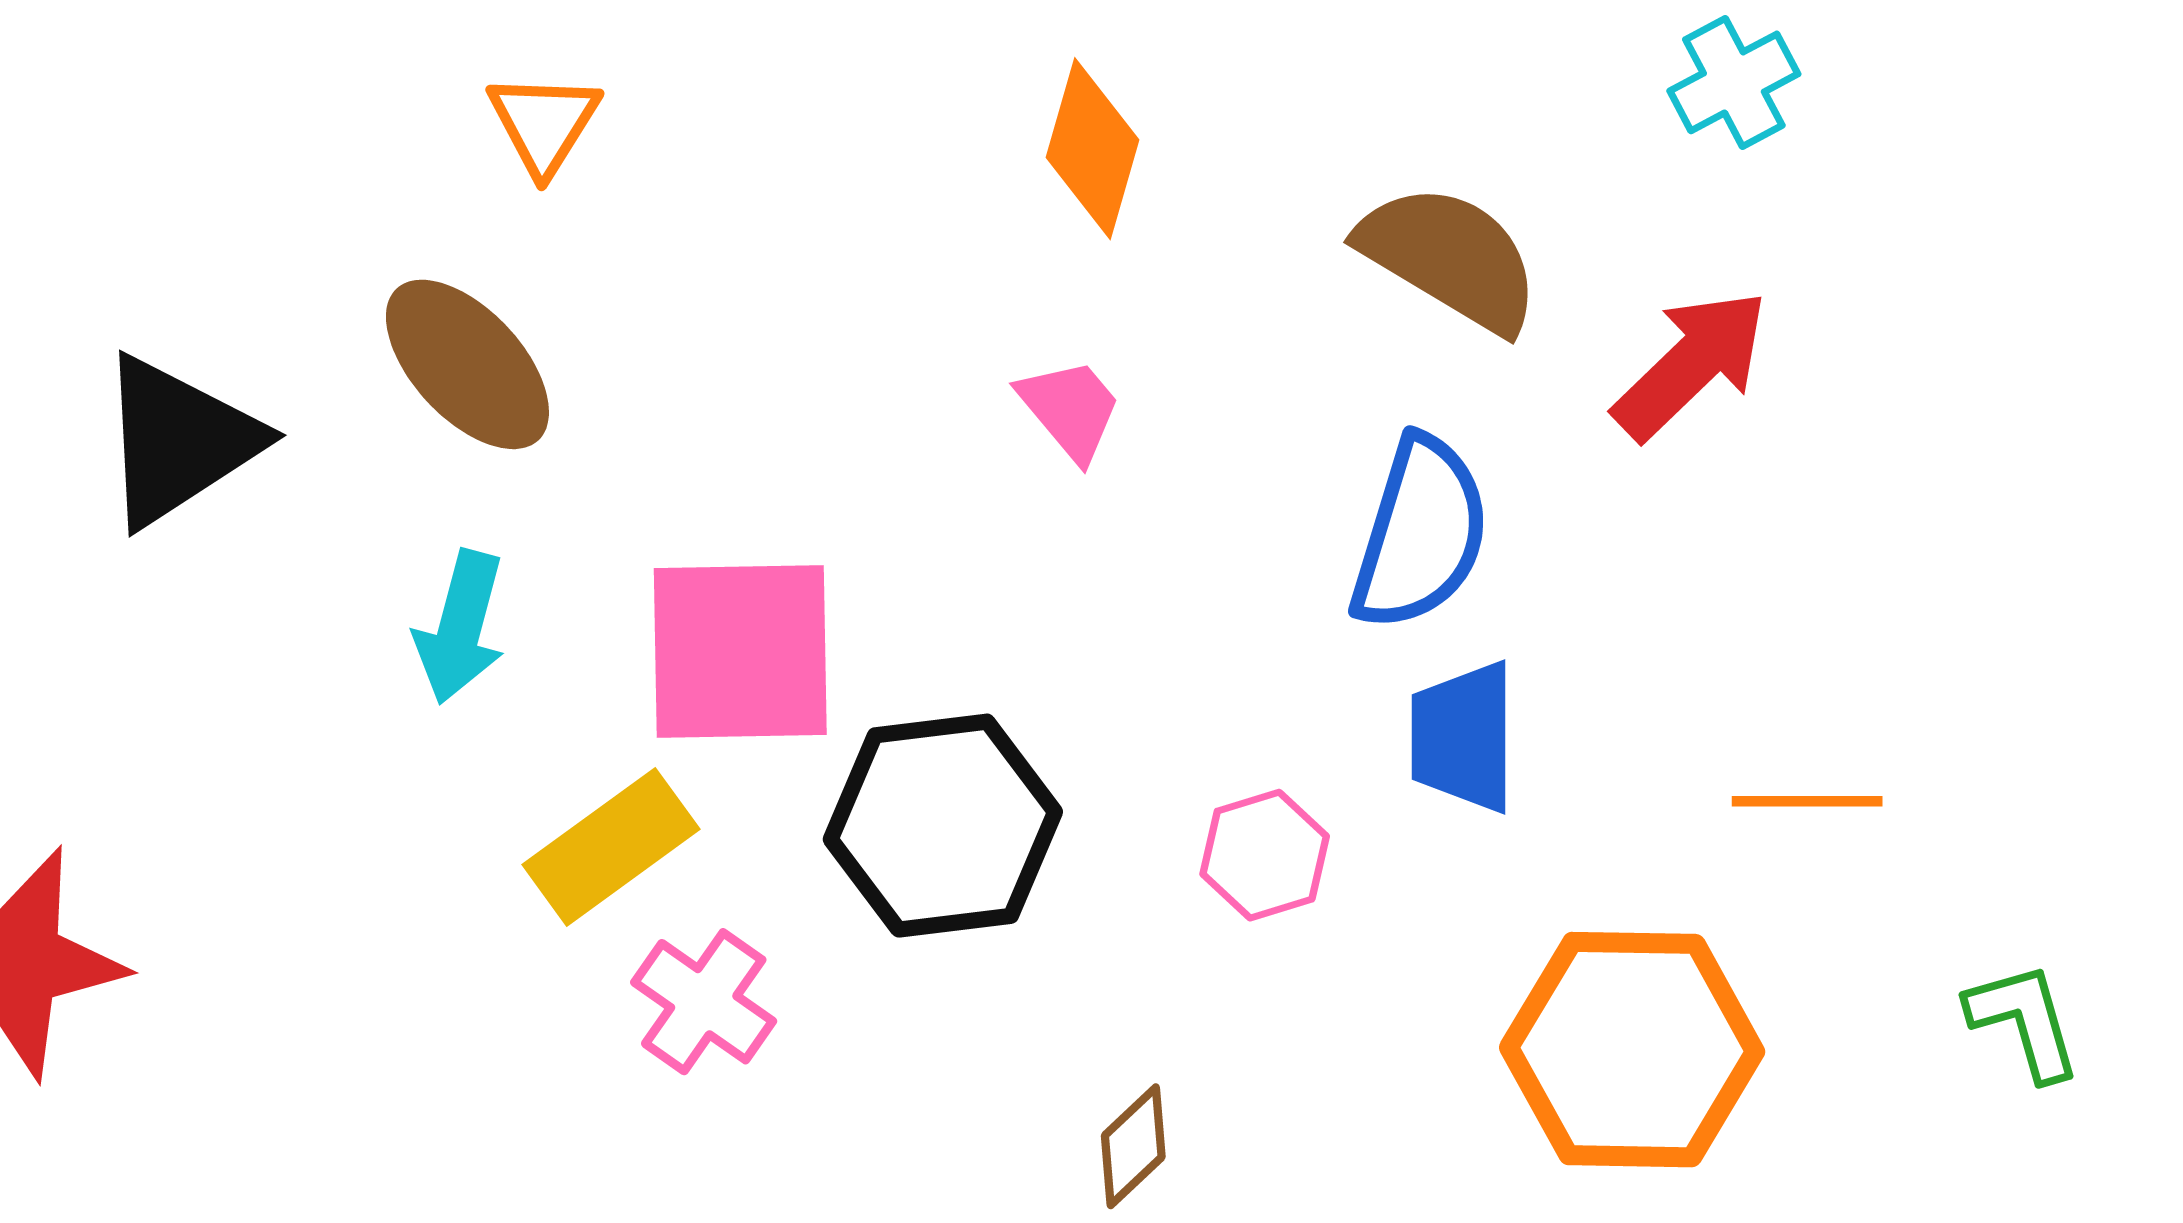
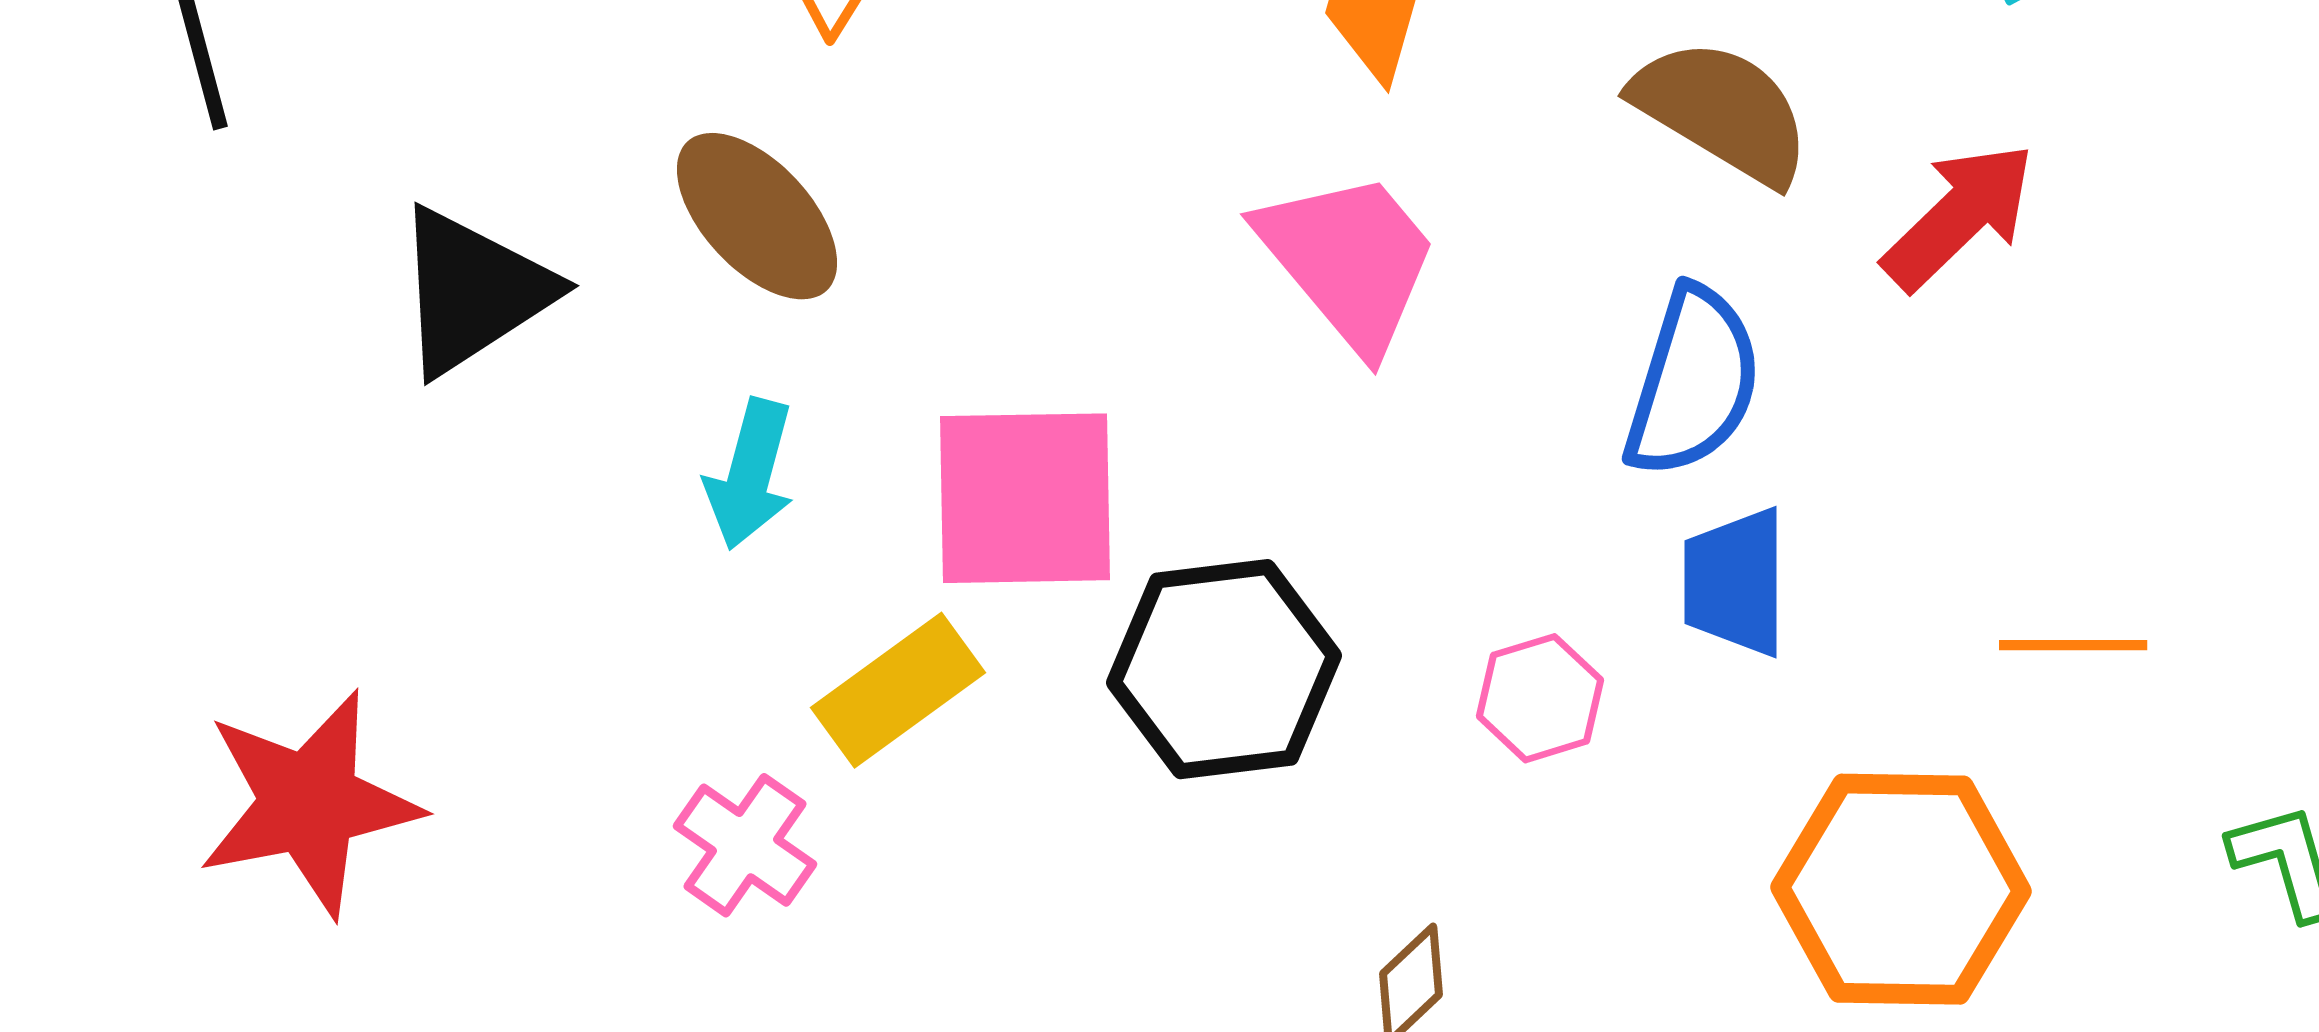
pink trapezoid: (1070, 409) -> (1349, 260), size x1.8
pink cross: (704, 1002) -> (745, 845), moved

